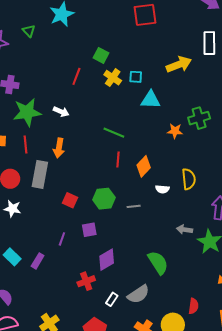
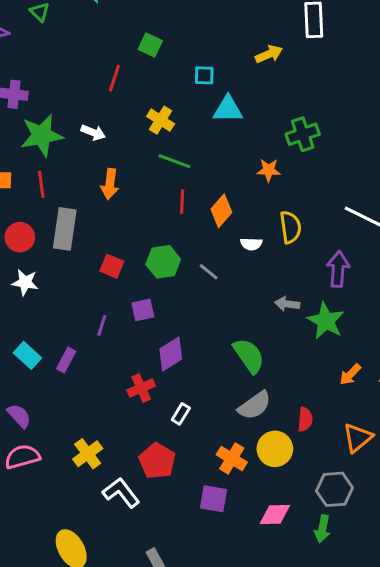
yellow arrow: (179, 64) -> (269, 54), size x0.7
yellow cross: (113, 78) -> (161, 120), moved
orange star: (175, 131) -> (269, 170), moved
orange arrow: (59, 148) -> (110, 184), moved
gray line: (134, 206) -> (209, 272), turned 48
gray semicircle: (138, 294) -> (255, 405), moved

